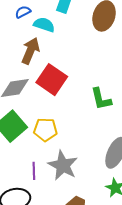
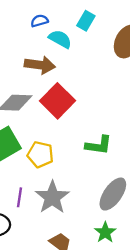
brown arrow: (30, 51) -> (40, 65), turned 64
green L-shape: (101, 99) -> (99, 145), moved, turned -80

